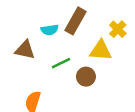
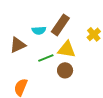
brown triangle: (25, 50) -> (18, 45), turned -42
yellow triangle: (101, 50) -> (67, 49), moved

